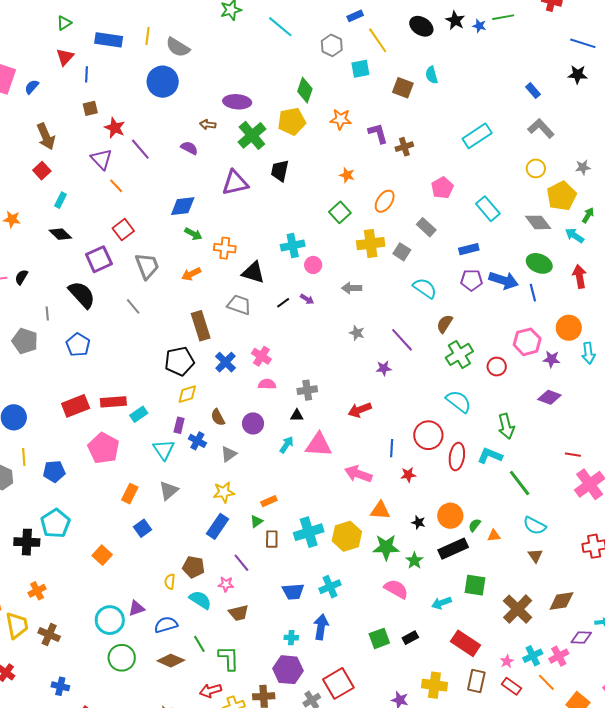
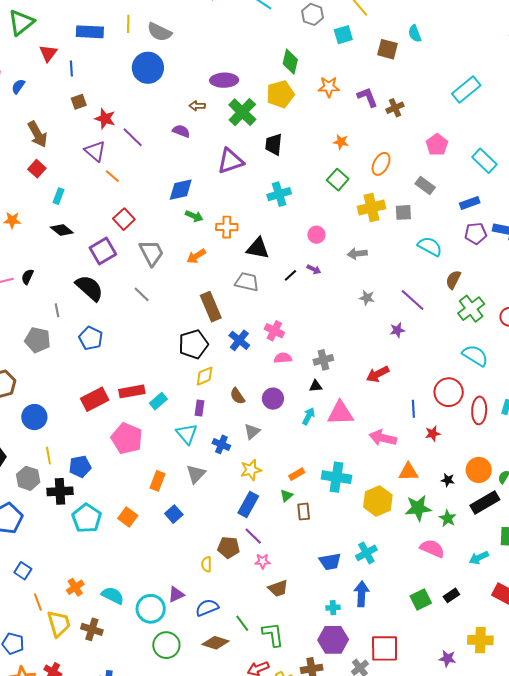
green triangle: (64, 23) -> (21, 22), moved, size x1.8
cyan cross: (293, 245) -> (279, 194), moved
gray square: (402, 252) -> (403, 212), turned -30
blue cross: (197, 441) -> (221, 444), moved
cyan cross: (309, 532) -> (336, 477), moved, turned 32
black cross: (27, 542) -> (60, 491), moved
orange square: (102, 555) -> (128, 517), moved
purple line: (241, 563) -> (253, 536), moved
cyan semicircle: (200, 600) -> (113, 596), moved
red square: (338, 683) -> (385, 648), turned 36

